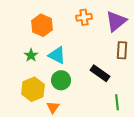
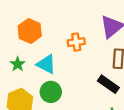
orange cross: (84, 17) -> (76, 42), moved
black rectangle: (100, 73) -> (108, 84), moved

